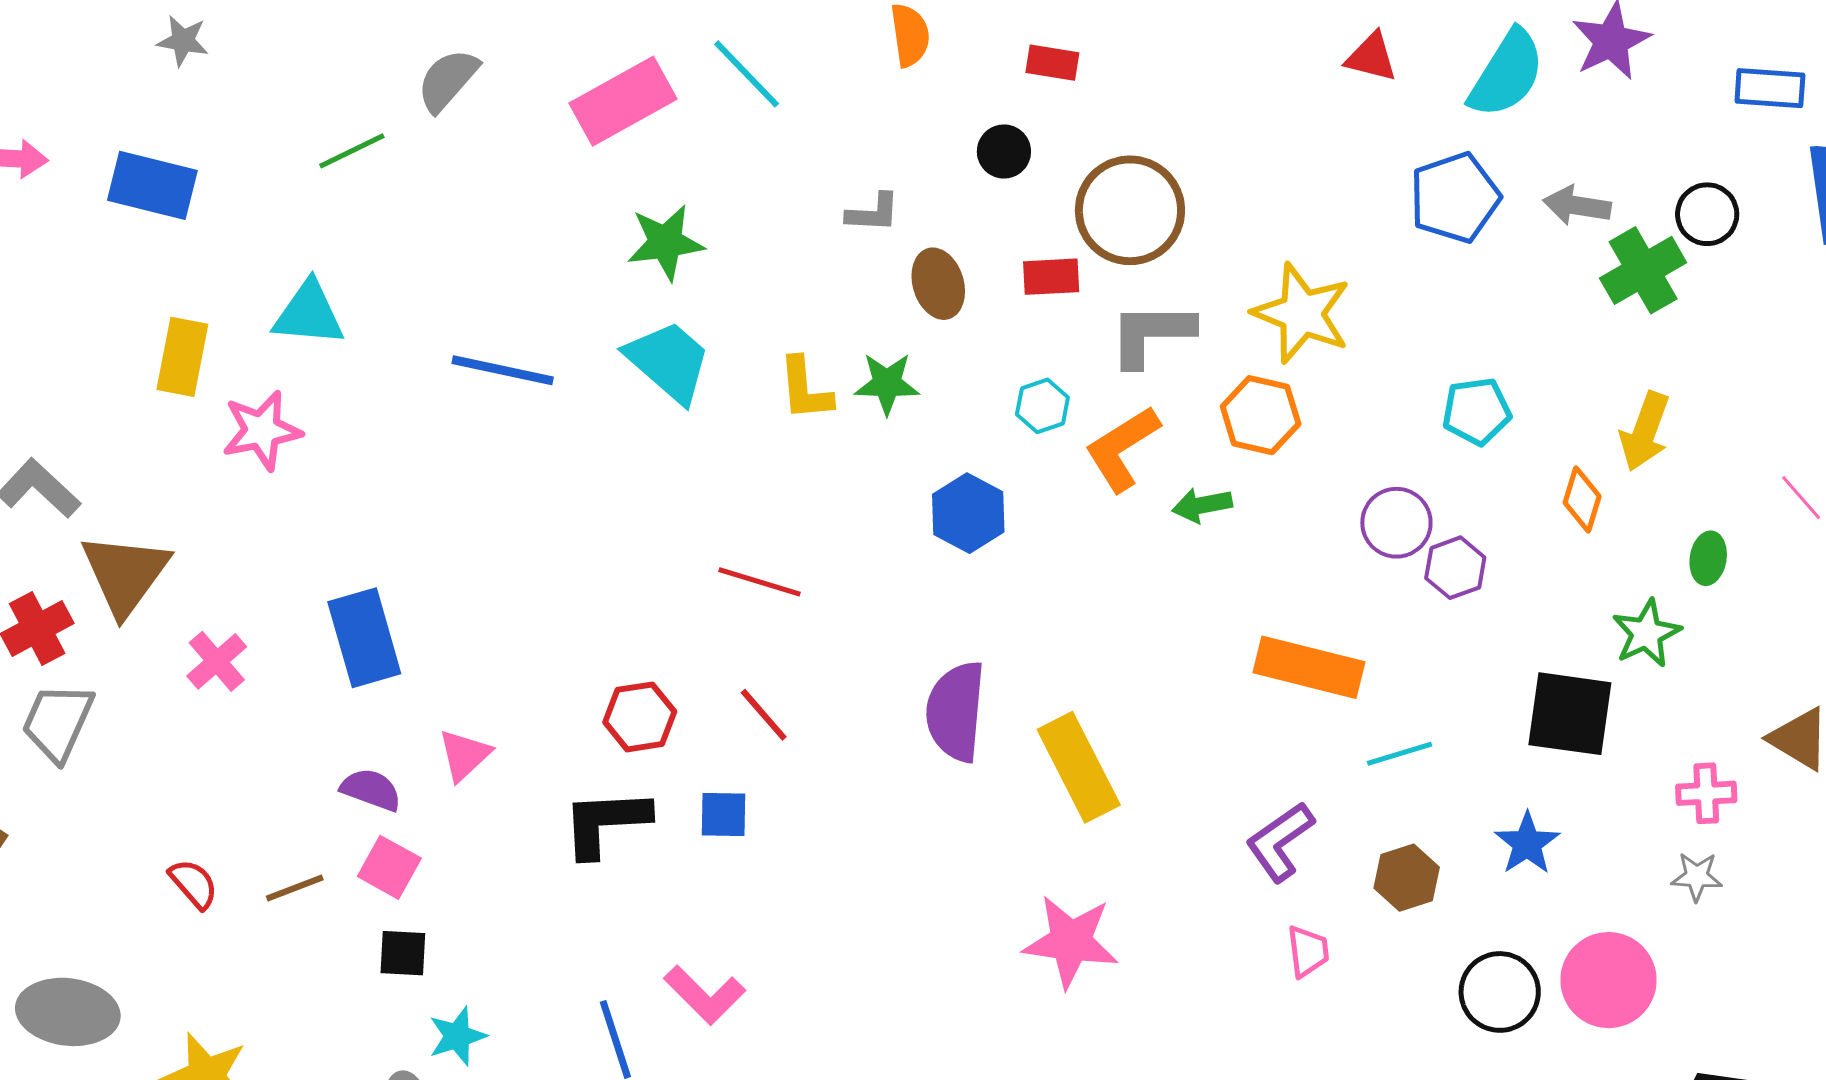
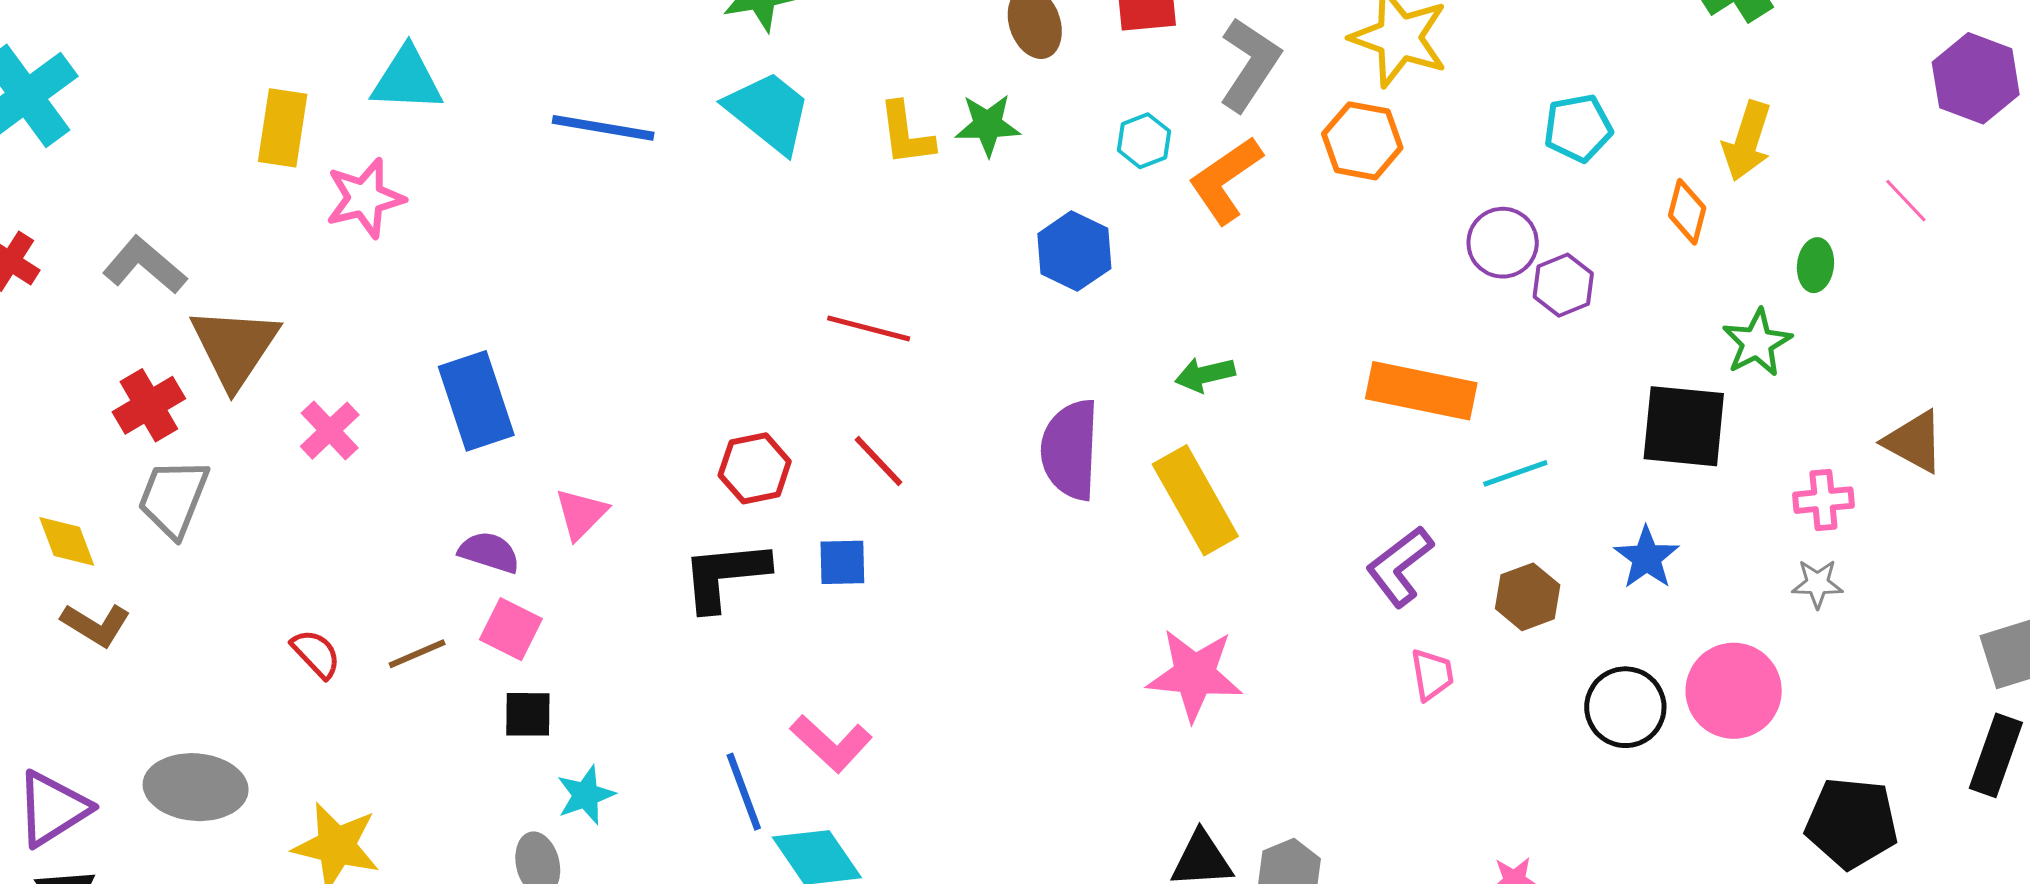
gray L-shape: (1151, 334) -> (1250, 64), turned 126
green arrow: (1202, 505) -> (1205, 375), moved

